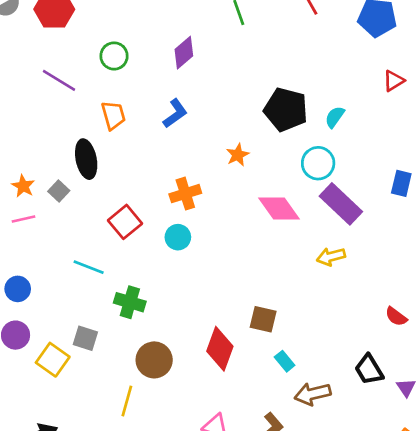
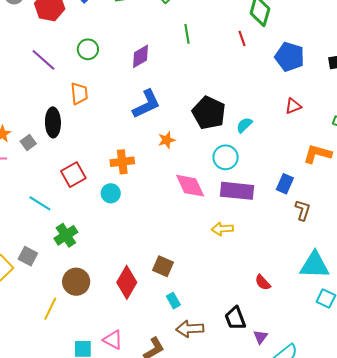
blue L-shape: (175, 113) -> (146, 104), moved, size x1.4
purple rectangle: (341, 204) -> (237, 191), turned -48
green cross: (130, 302) -> (66, 235), turned 30

